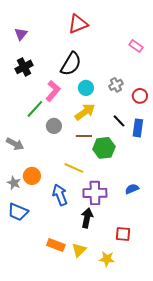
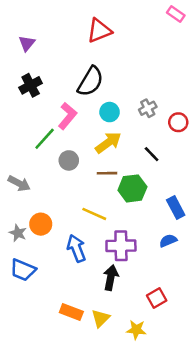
pink rectangle: (136, 46) -> (176, 14), moved
blue rectangle: (138, 128) -> (176, 208), moved, turned -36
red square: (123, 234) -> (157, 298), turned -35

